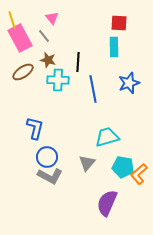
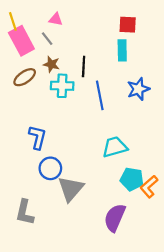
pink triangle: (52, 18) -> (56, 19), turned -40
gray triangle: (87, 163) -> (71, 189), moved, size x1.5
gray L-shape: (50, 176) -> (25, 212), moved, turned 75

